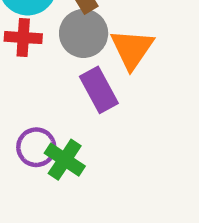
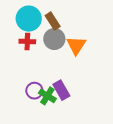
purple rectangle: (99, 90) -> (61, 90), moved

